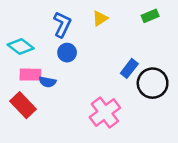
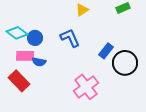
blue L-shape: (62, 24) -> (70, 38), moved, turned -50
blue circle: (67, 53) -> (35, 38), moved

